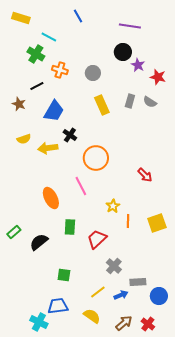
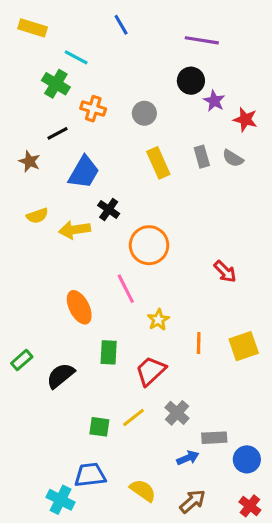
gray rectangle: (130, 101) -> (202, 157), turned -32
yellow star: (113, 206) -> (158, 320), moved
yellow line: (98, 292) -> (134, 418), moved
red cross: (148, 324) -> (250, 506), moved

